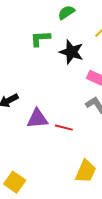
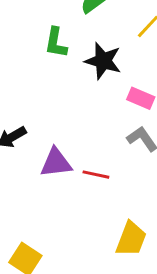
green L-shape: (40, 39) -> (56, 43), turned -75

